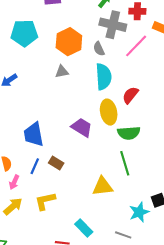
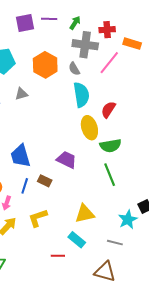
gray triangle: (62, 72) -> (21, 94), moved
purple trapezoid: (82, 127) -> (67, 160), moved
yellow triangle: (103, 186) -> (85, 214), moved

